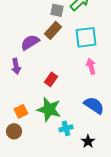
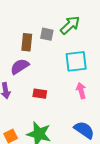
brown rectangle: (53, 30) -> (27, 42), moved, turned -36
red rectangle: (51, 79) -> (40, 94), moved, turned 64

